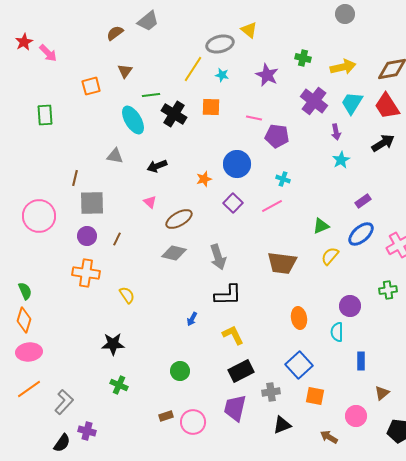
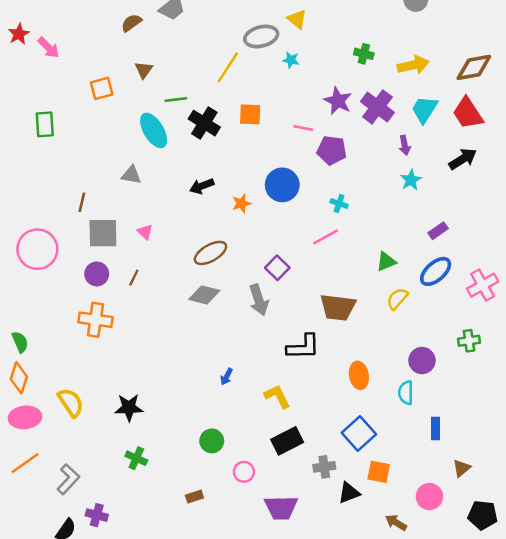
cyan star: (222, 75) -> (291, 60), moved
purple star: (267, 75) -> (338, 101), moved
black arrow: (157, 166) -> (202, 186), moved
pink triangle: (150, 202) -> (145, 232), moved
purple square: (233, 203) -> (277, 268), moved
yellow semicircle: (127, 295) -> (71, 403), moved, size x1.4
black L-shape: (228, 295) -> (303, 347), moved
purple trapezoid: (235, 408) -> (281, 508), moved, turned -104
pink circle: (193, 422) -> (244, 472), moved, size x0.7
black triangle: (282, 425) -> (349, 493), moved

